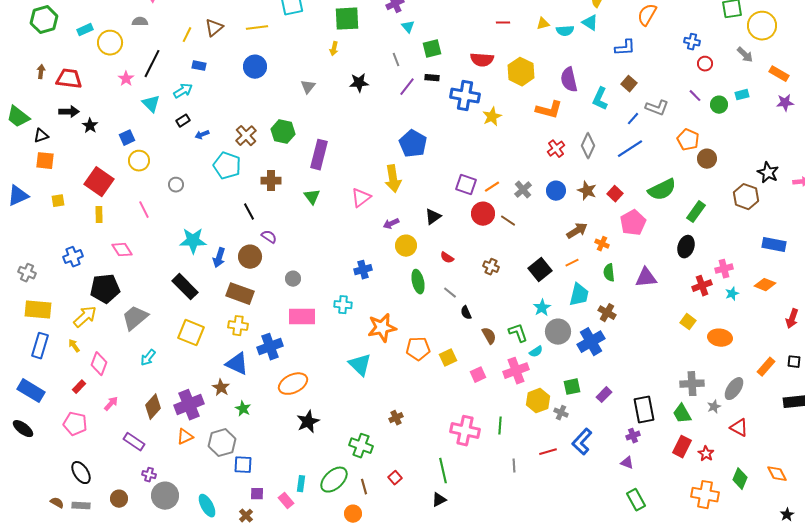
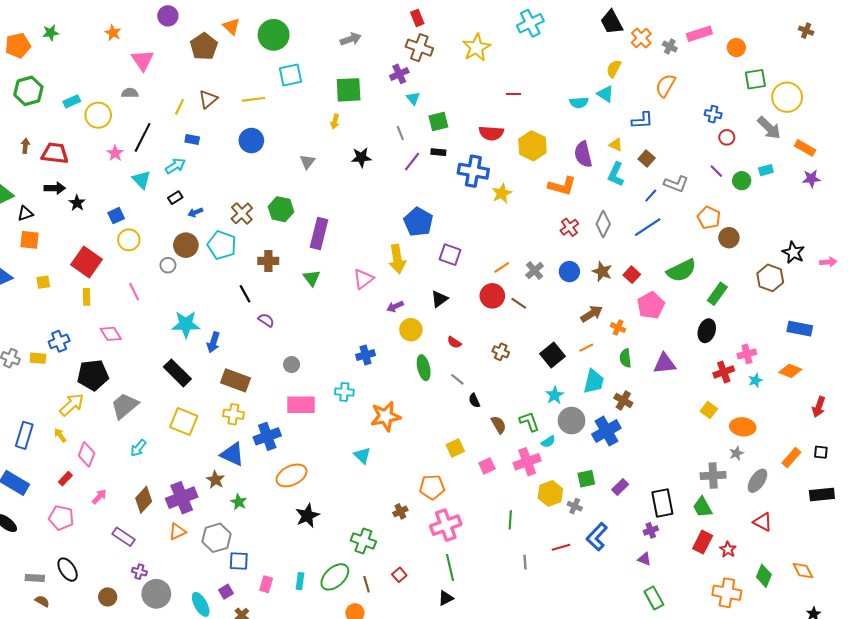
yellow triangle: (543, 24) -> (616, 145), moved, turned 40
gray arrow: (745, 55) -> (769, 128), size x1.4
purple square: (466, 185) -> (450, 255), moved
brown circle: (250, 257) -> (186, 245), moved
yellow rectangle: (38, 310) -> (38, 358), moved, size x0.6
orange pentagon: (418, 349) -> (432, 487), moved
cyan triangle: (360, 365) -> (362, 455), size x0.7
gray star: (714, 407) -> (736, 453), moved
pink cross: (465, 431) -> (446, 525), moved, turned -32
purple square: (257, 494) -> (226, 592), moved, turned -32
pink rectangle: (286, 501) -> (266, 584), moved, turned 56
gray rectangle: (81, 506) -> (35, 578), moved

